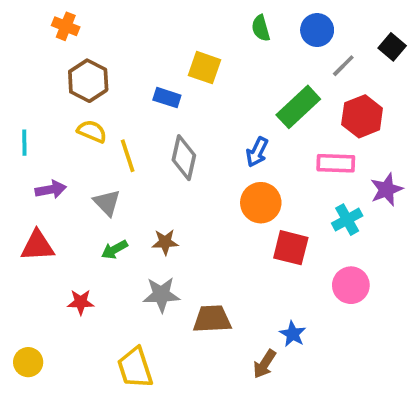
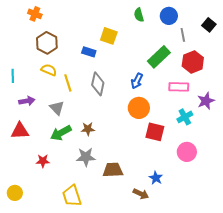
gray line: (343, 66) -> (183, 35), turned -56
green arrow: (114, 250) -> (61, 133), size x1.5
brown arrow: (265, 364) -> (141, 194), turned -98

